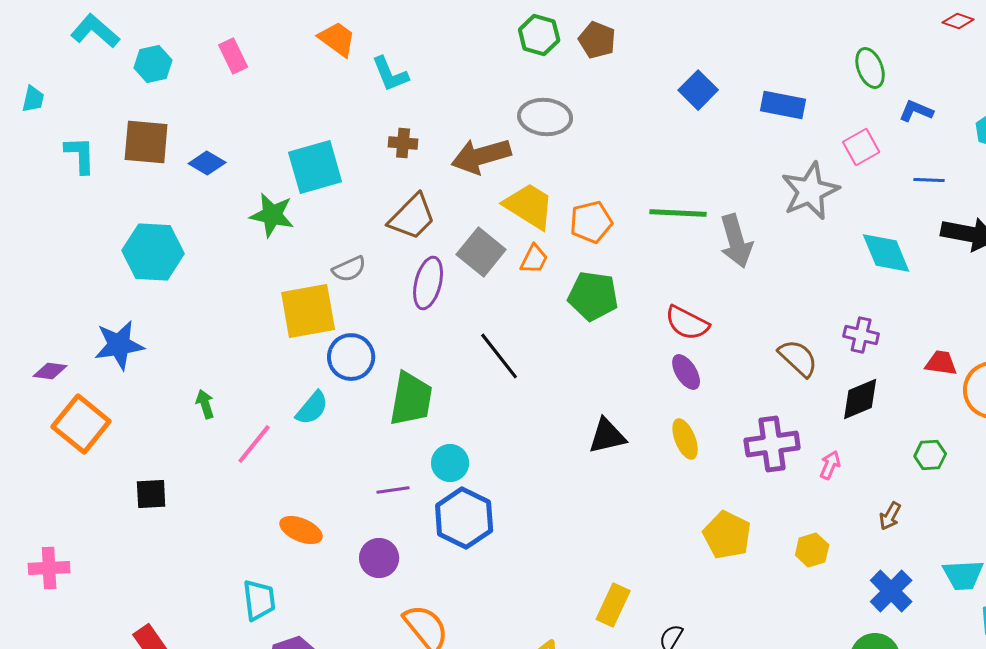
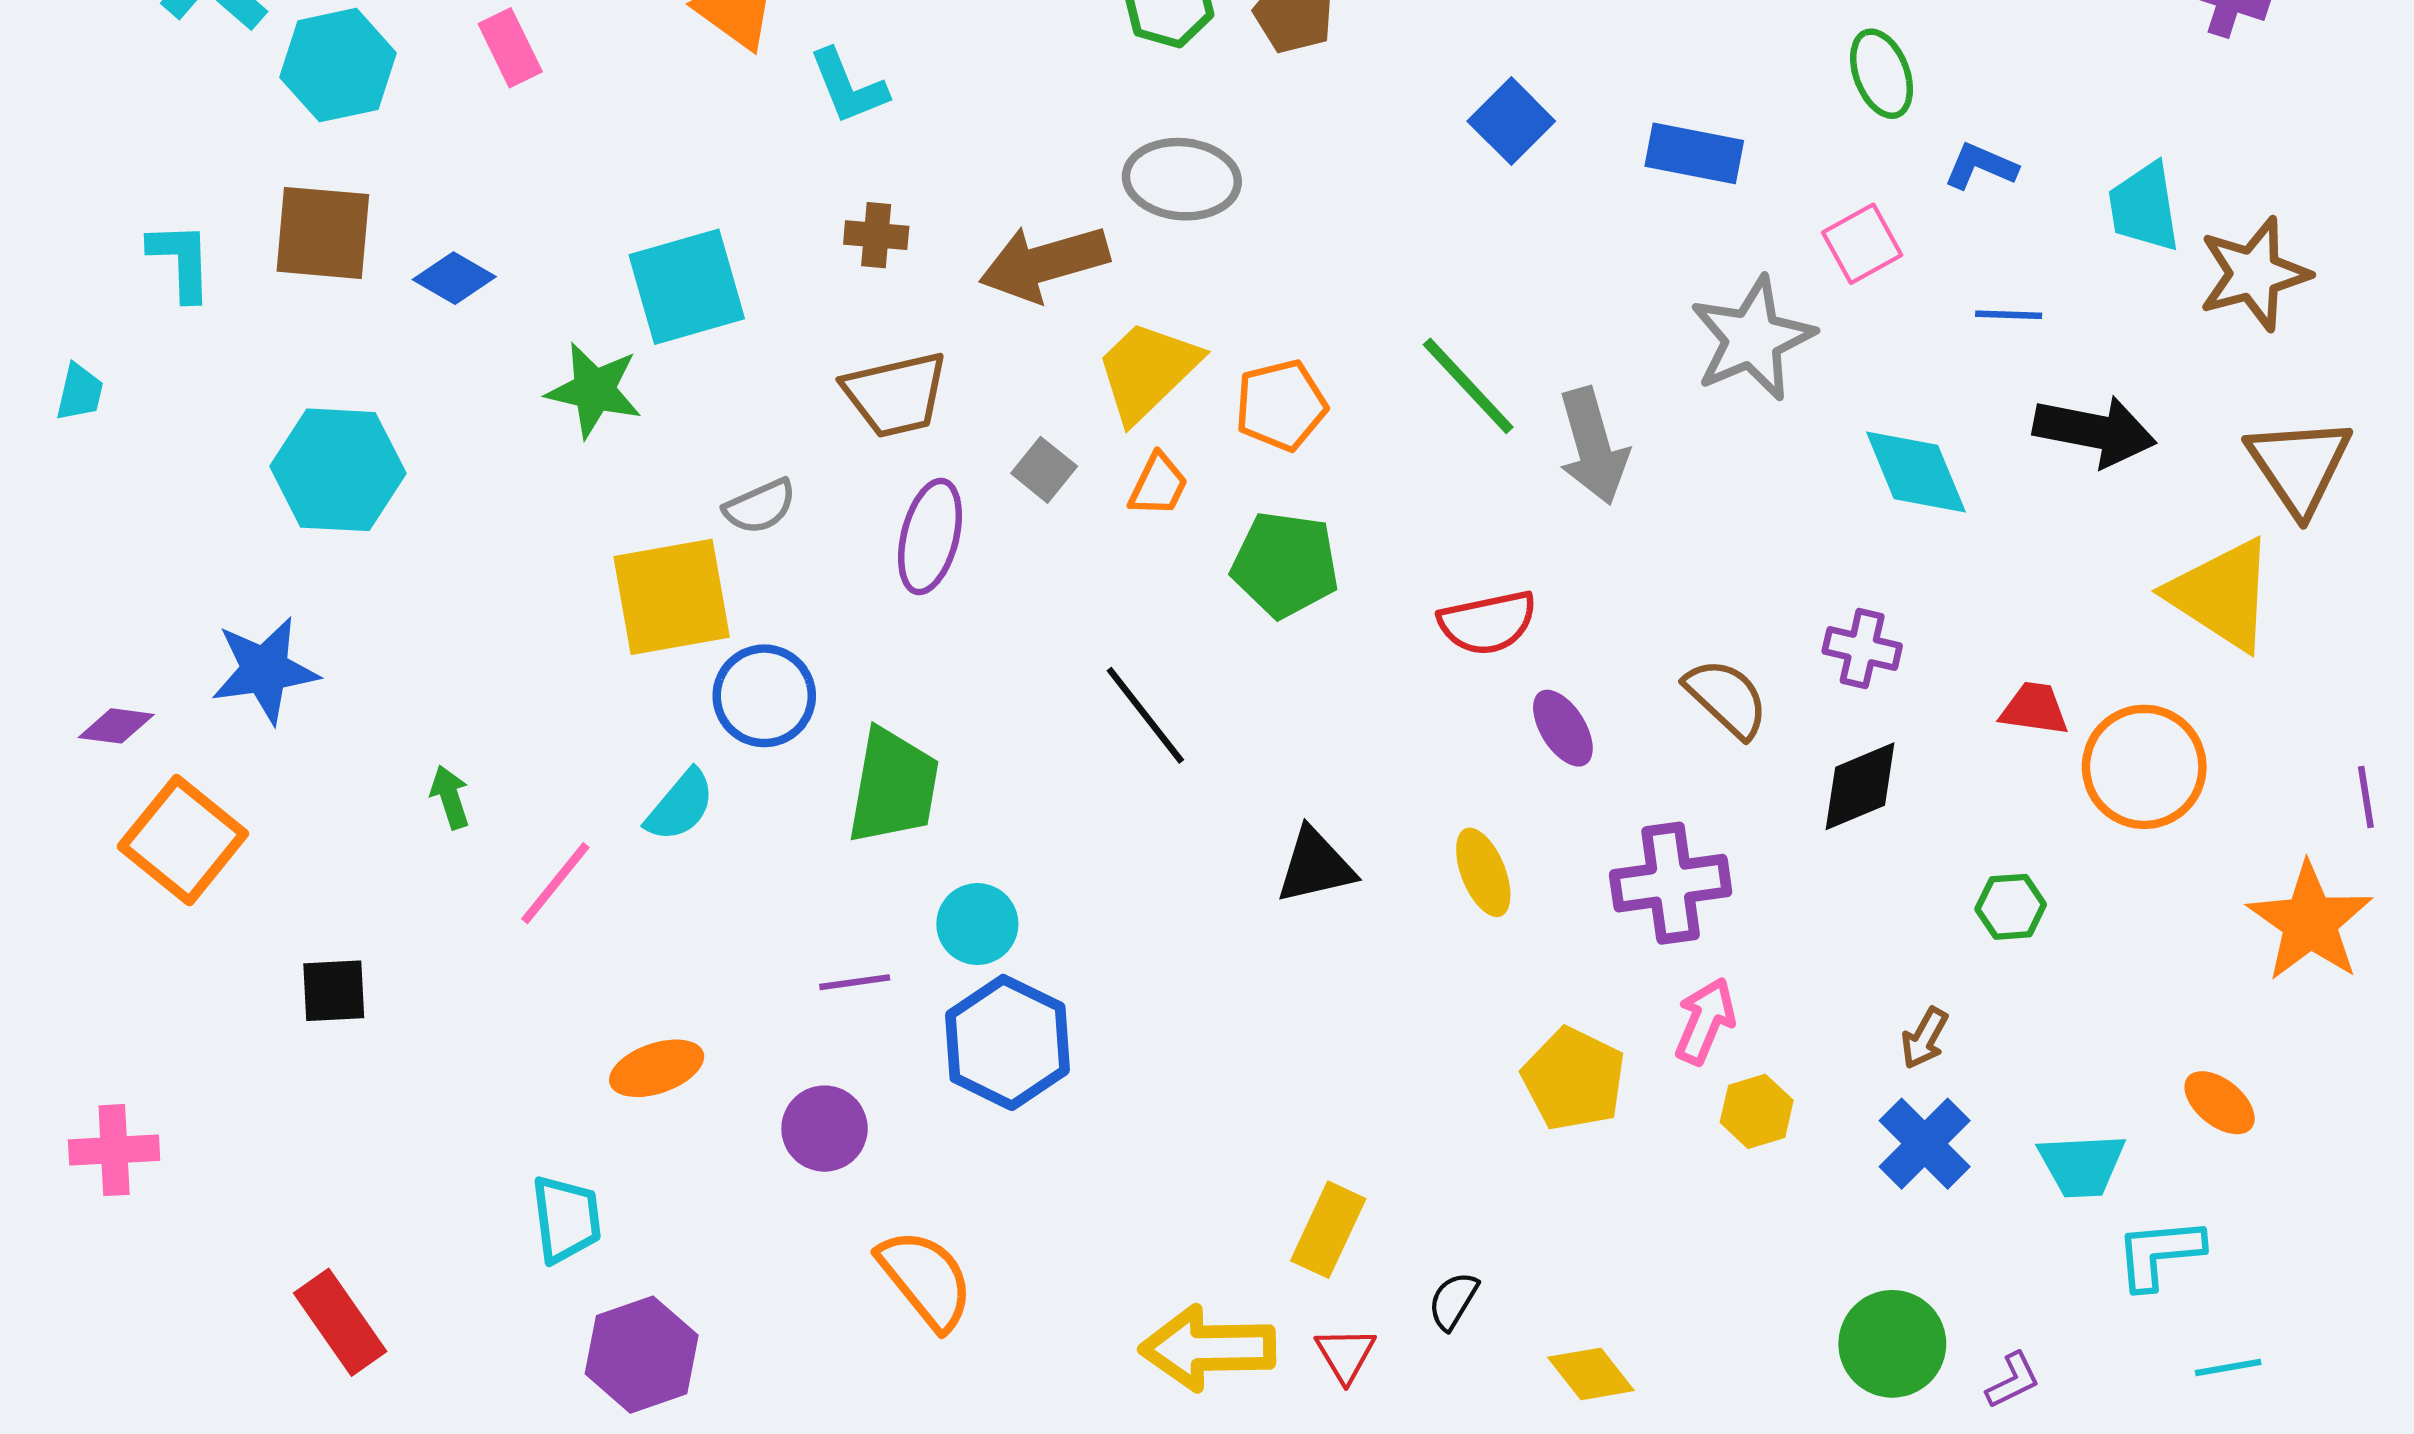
cyan hexagon: (153, 64) -> (338, 65), size x1.4
cyan trapezoid: (33, 99) -> (80, 392), moved
yellow trapezoid: (529, 206) -> (1147, 371), turned -76
green line: (678, 213) -> (1468, 386), turned 44
brown trapezoid: (412, 217) -> (896, 394), turned 32
gray square: (481, 252) -> (1044, 470), size x0.6
red semicircle: (687, 323) -> (1488, 623), turned -39
black line: (499, 356) -> (1145, 715), moved
purple ellipse: (686, 372) -> (1563, 728), moved
pink arrow: (830, 465) -> (1705, 1021), moved, size x1.4
orange ellipse: (301, 530) -> (657, 1068), turned -42
blue cross: (891, 591) -> (1925, 1144), moved

